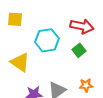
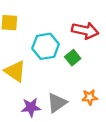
green square: (79, 50) -> (73, 58), moved

